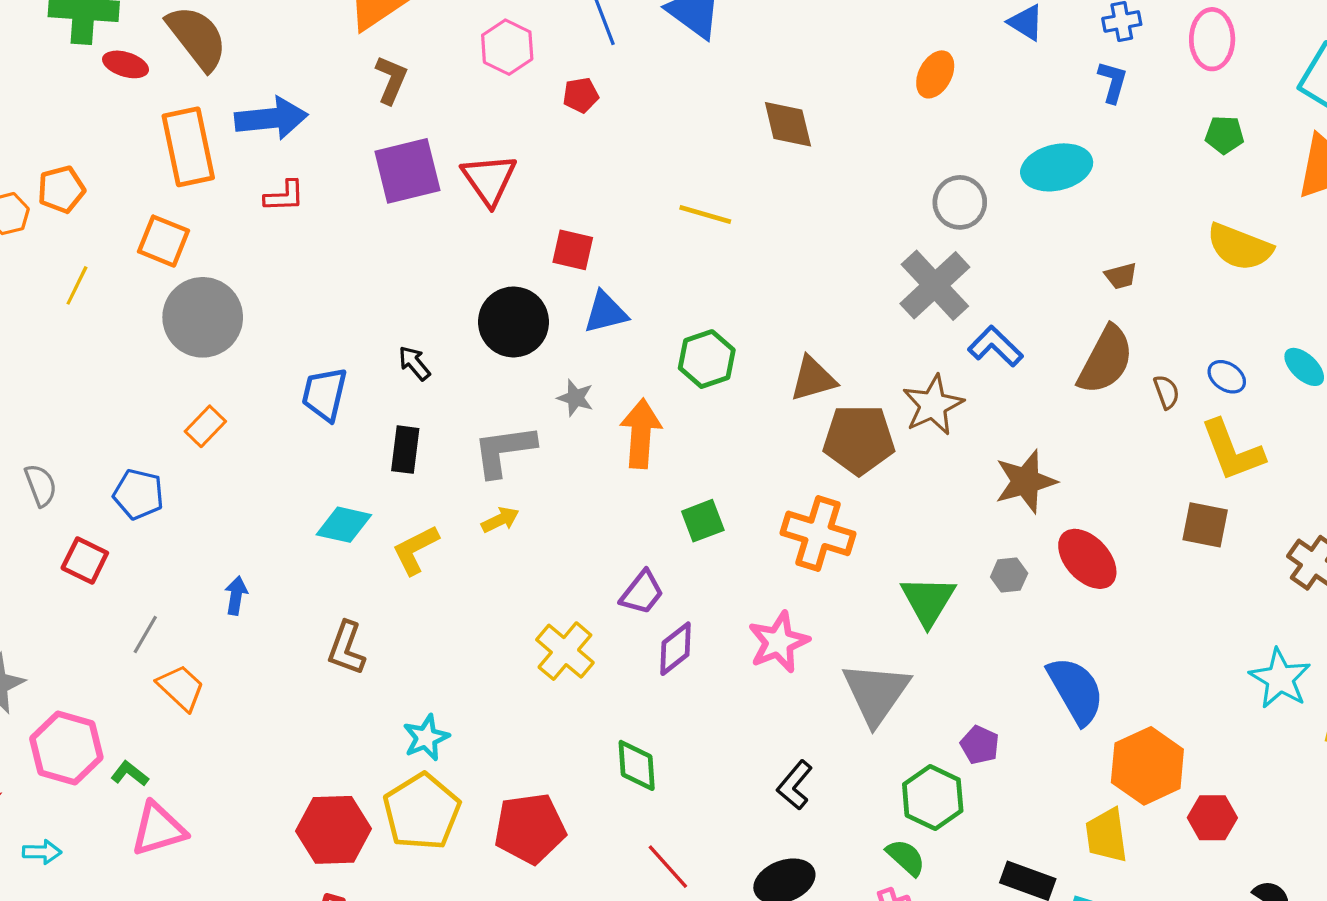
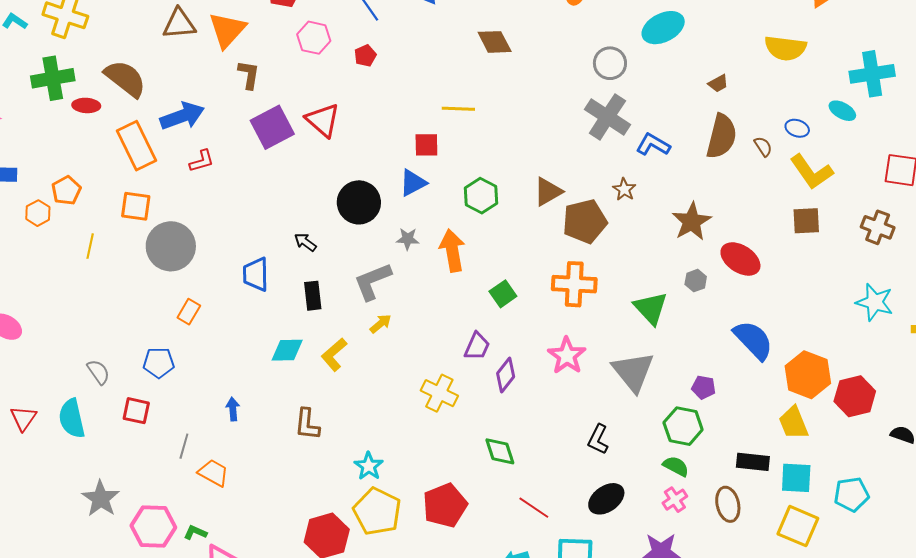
red square: (573, 250) -> (426, 145), moved
brown star: (933, 405) -> (624, 189), size x0.6
red hexagon: (1212, 818) -> (855, 396), size x1.4

